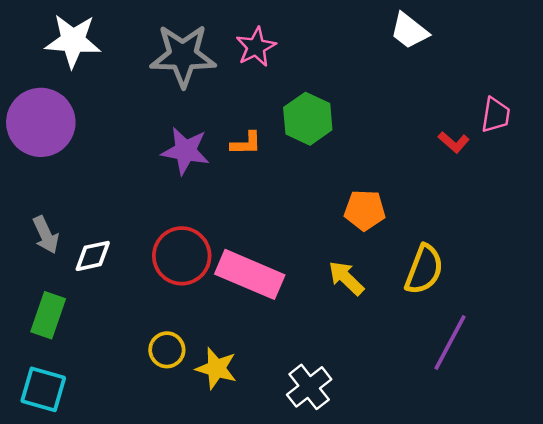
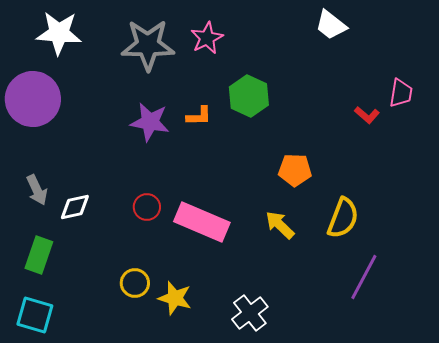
red circle: (182, 256) -> (147, 207), size x0.6

